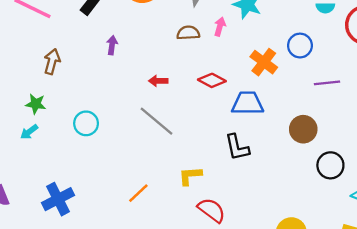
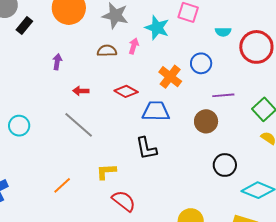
purple arrow: (112, 45) -> (57, 62), moved
brown circle: (303, 129) -> (206, 121), moved

